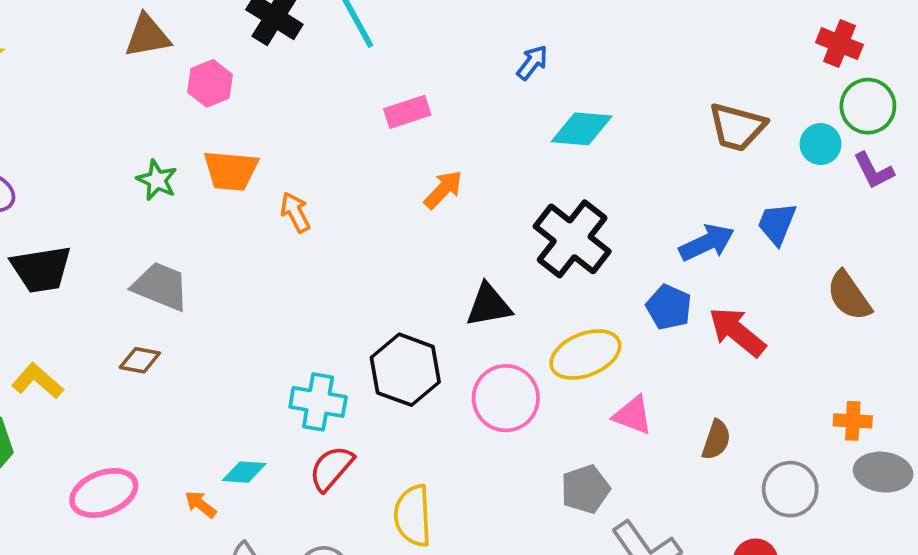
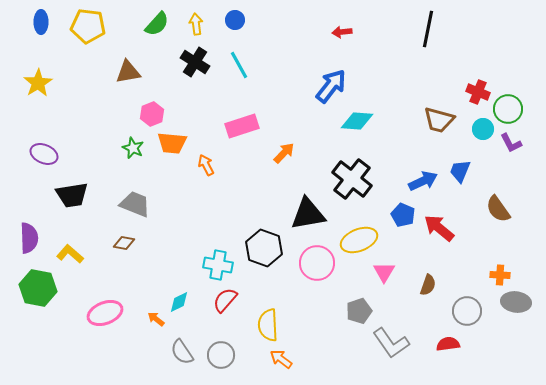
red cross: (839, 44) -> (478, 92), moved
blue arrow: (532, 63) -> (331, 86), size x1.8
pink hexagon: (210, 83) -> (152, 114), moved
pink rectangle: (407, 112) -> (242, 126), moved, size x1.4
black triangle: (489, 305) -> (308, 214), size x1.4
pink triangle: (633, 415) -> (384, 272), turned 40
cyan diamond: (244, 472) -> (179, 302), turned -30

